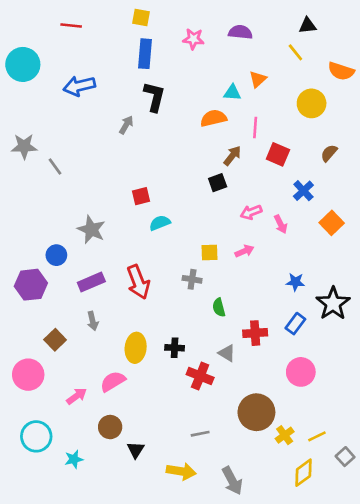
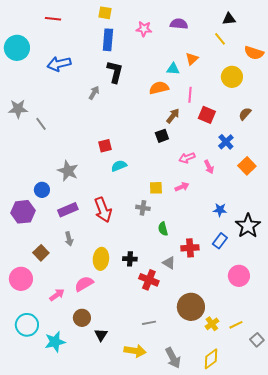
pink circle: (301, 372) -> (239, 276), moved
cyan star: (74, 459) -> (55, 342), size x1.5
yellow diamond: (303, 473) -> (211, 359), moved

